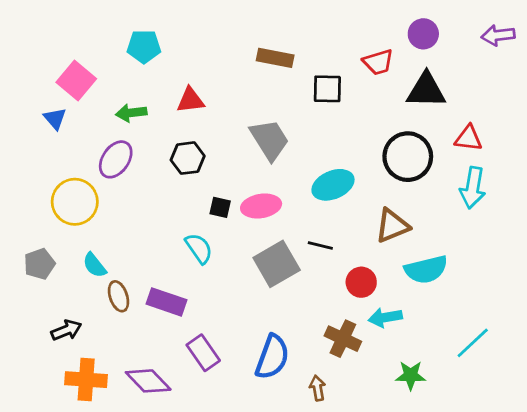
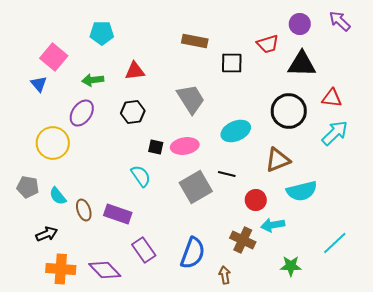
purple arrow: (498, 35) -> (340, 21), moved, turned 50
cyan arrow: (473, 188) -> (335, 133), turned -144
gray pentagon: (40, 264) -> (28, 187), turned 30
cyan semicircle: (95, 265) -> (58, 196), moved

